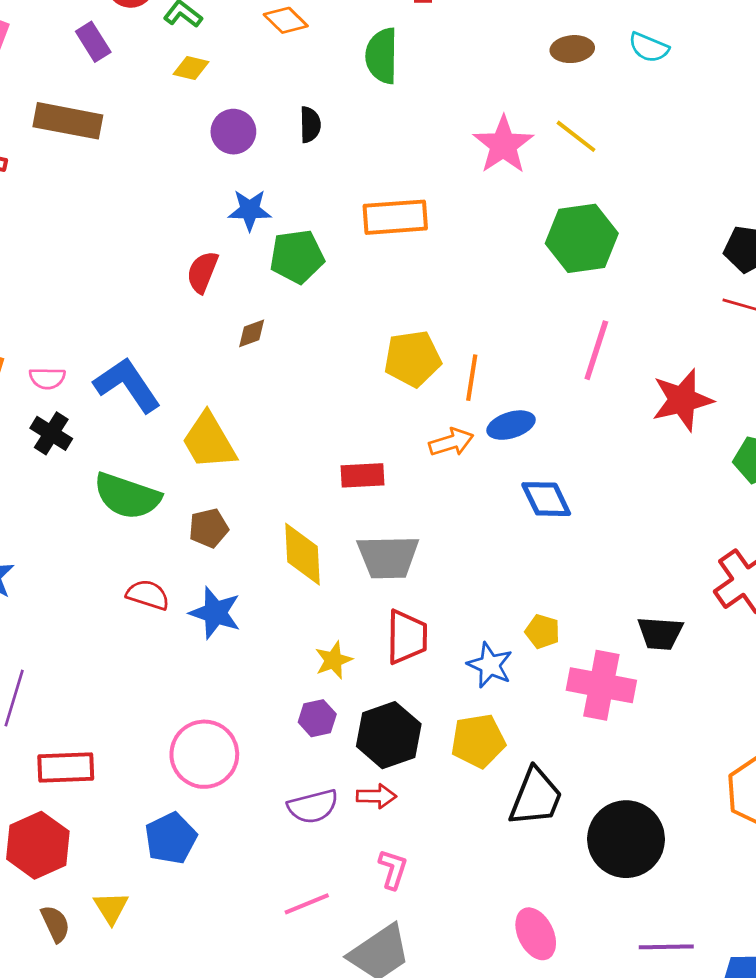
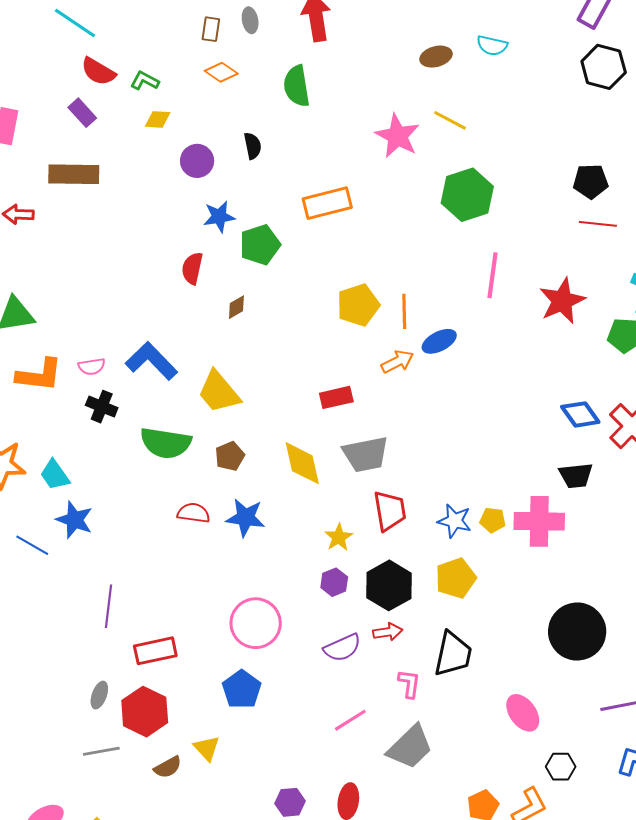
blue diamond: (546, 499) -> (580, 414), moved
yellow pentagon: (542, 631) -> (493, 520), moved
black trapezoid: (536, 797) -> (453, 654), moved
brown semicircle: (55, 924) -> (168, 767), turned 96

